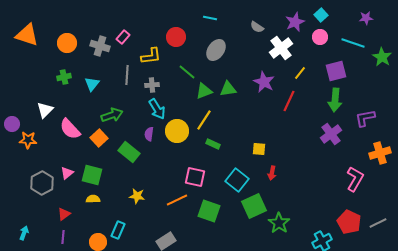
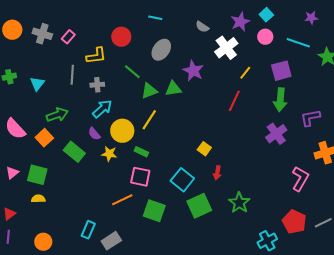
orange circle: (67, 43) -> (12, 30), moved
gray cross: (100, 46) -> (42, 34), moved
purple star: (264, 82) -> (193, 71), moved
cyan arrow: (157, 109) -> (102, 109), turned -100
purple semicircle: (149, 134) -> (94, 134), turned -48
green rectangle: (213, 144) -> (141, 152), moved
yellow square: (259, 149) -> (204, 149), turned 32
yellow star: (137, 196) -> (109, 154), moved
green star: (279, 223) -> (239, 203), moved
cyan rectangle: (118, 230) -> (88, 230), moved

